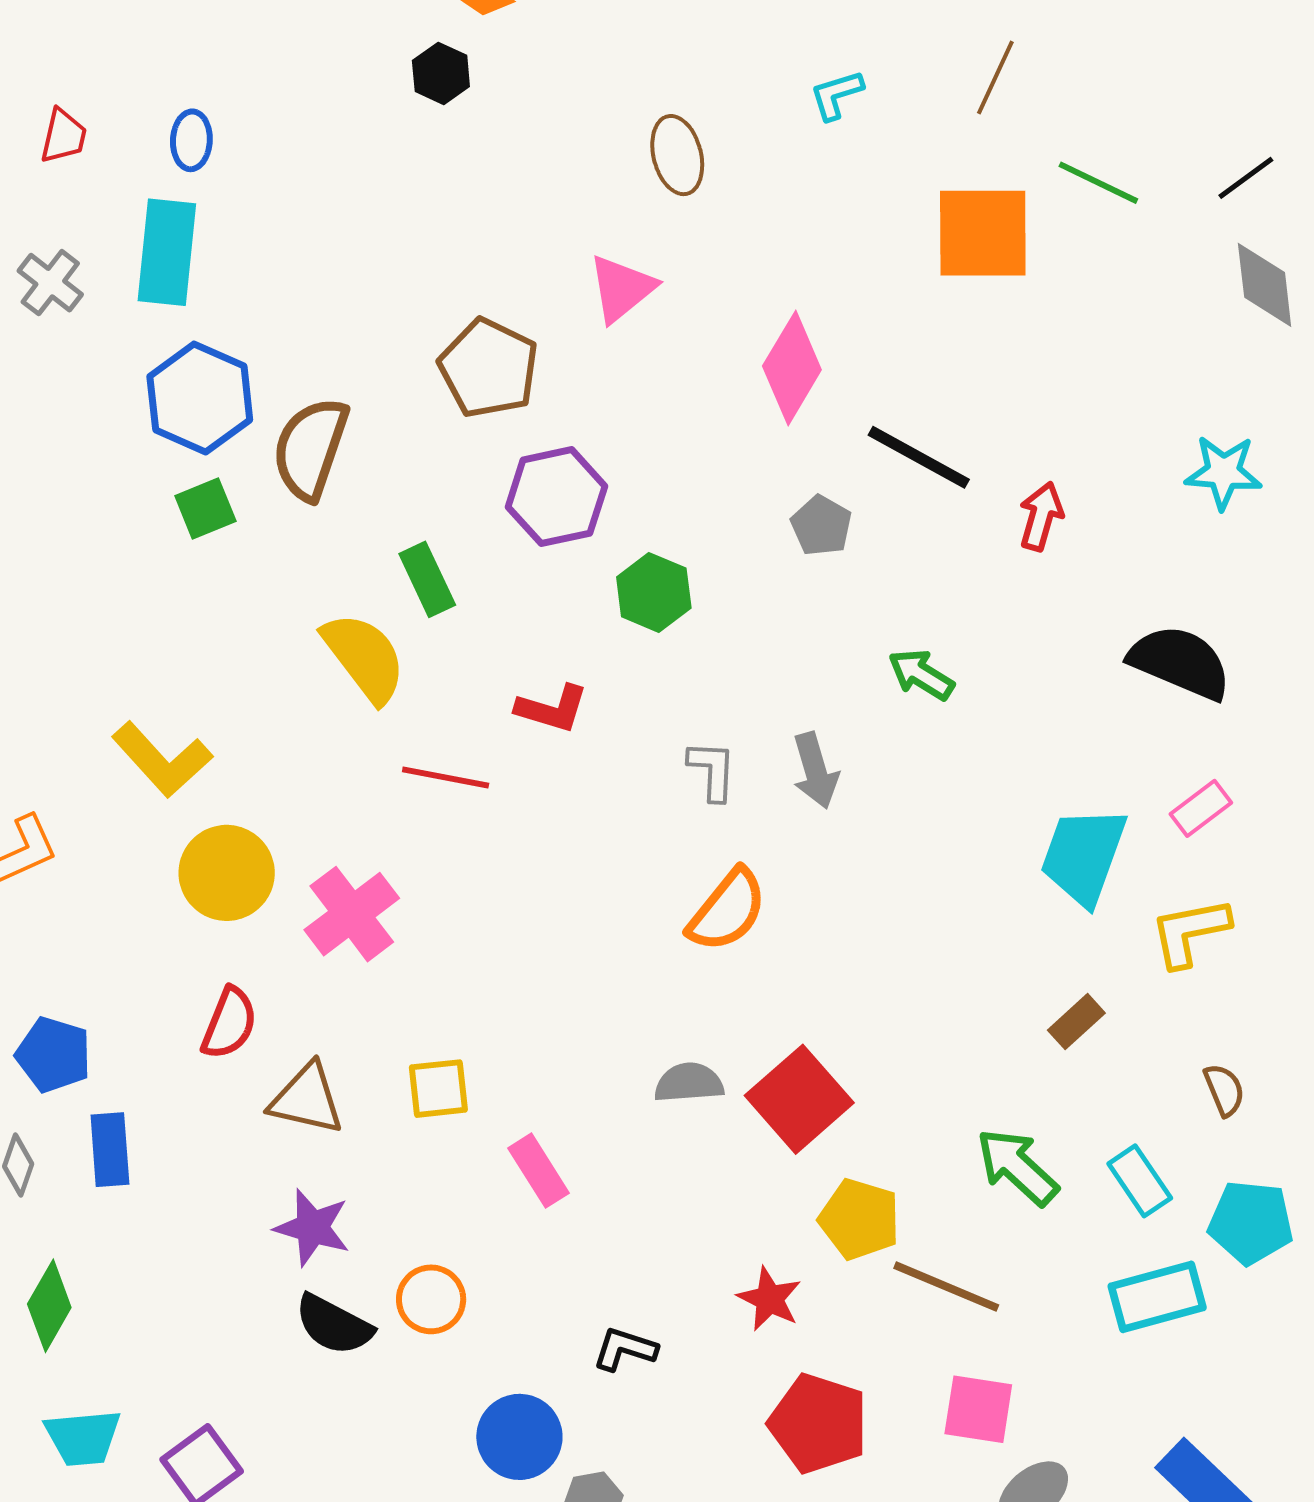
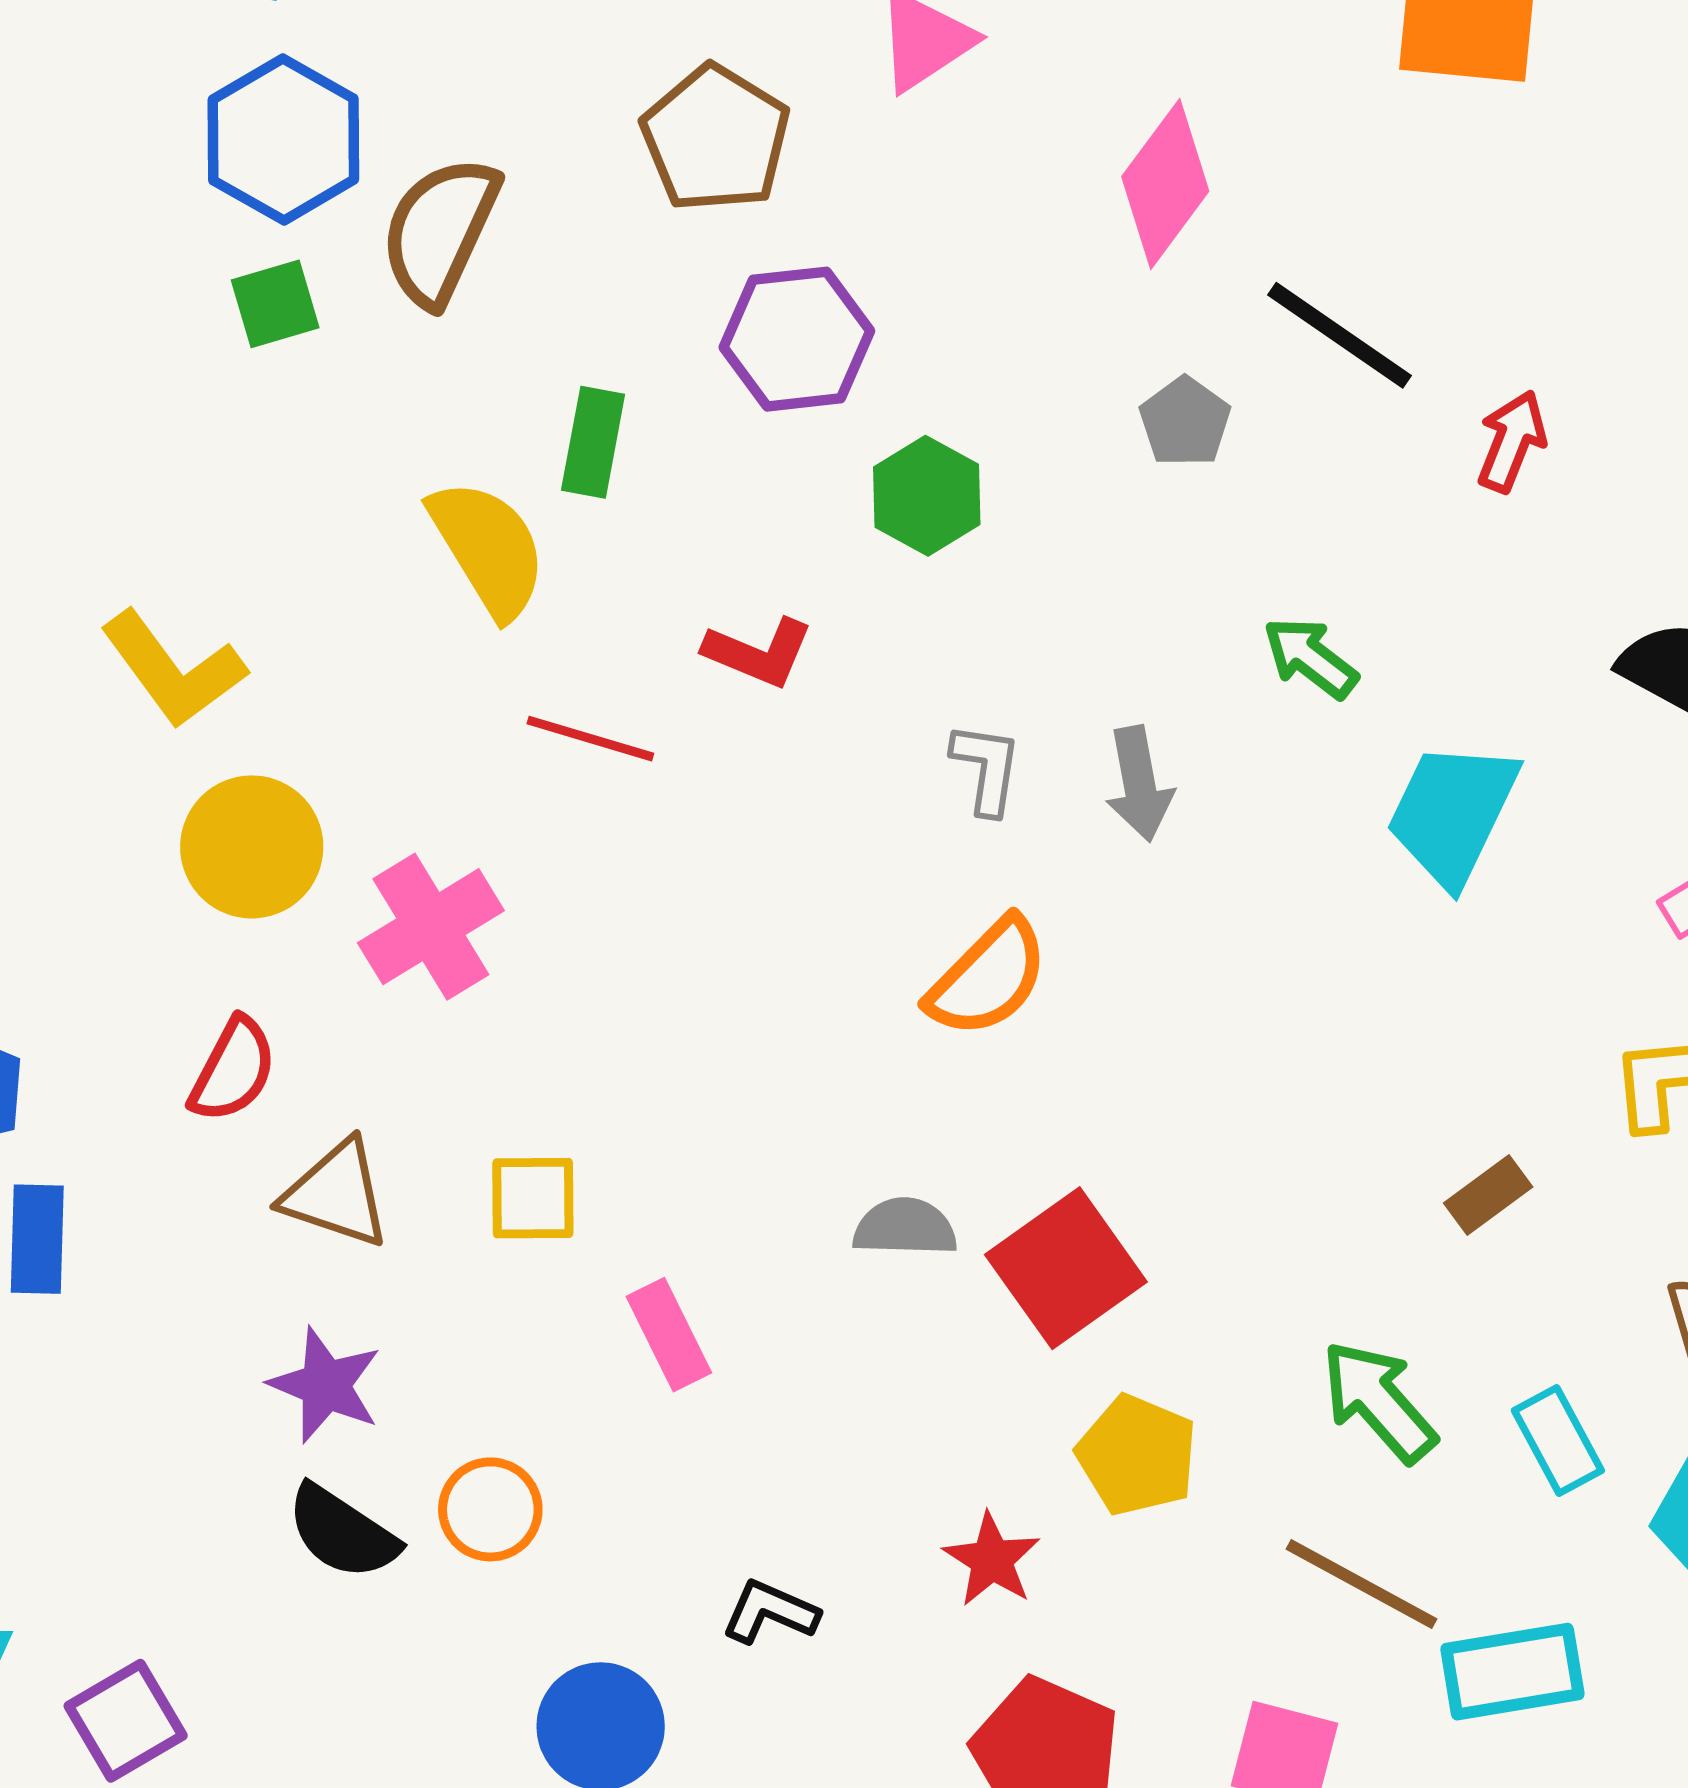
green rectangle: (427, 579) -> (593, 442), turned 30
cyan trapezoid: (1083, 856) -> (1452, 813), moved
brown line: (946, 1287) -> (1362, 1584), moved
cyan rectangle: (1157, 1297) -> (1512, 1672), moved

